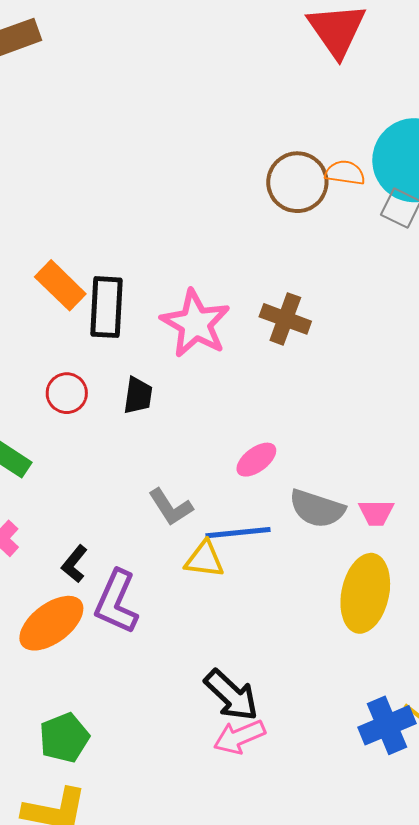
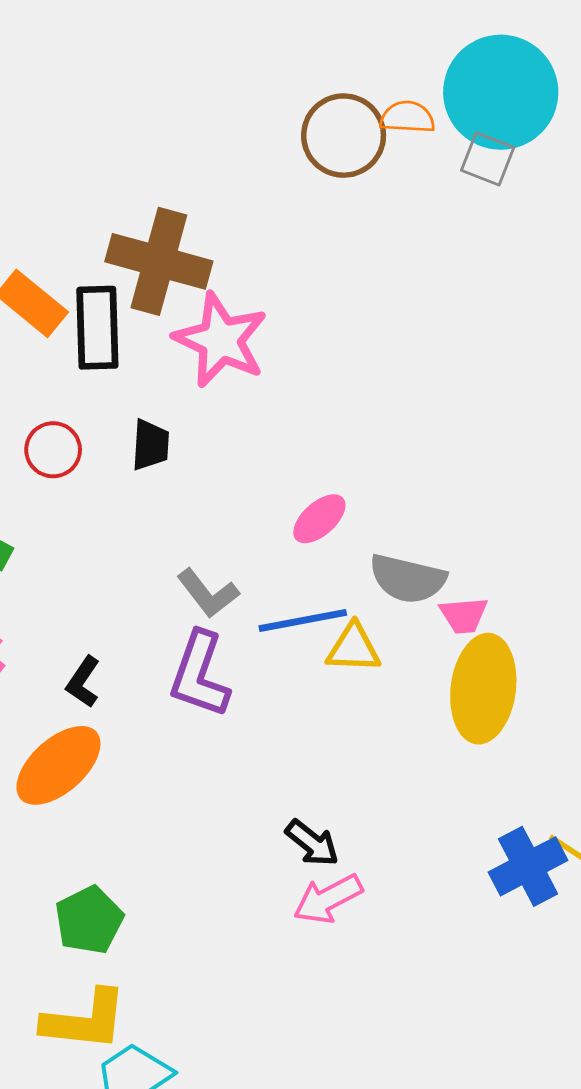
brown cross: (285, 319) -> (159, 261), moved, size x1.5
pink trapezoid: (376, 513) -> (464, 615), moved
yellow triangle: (204, 559) -> (353, 648), moved
purple L-shape: (116, 602) -> (200, 674), moved
black arrow: (231, 695) -> (312, 843), size x0.7

